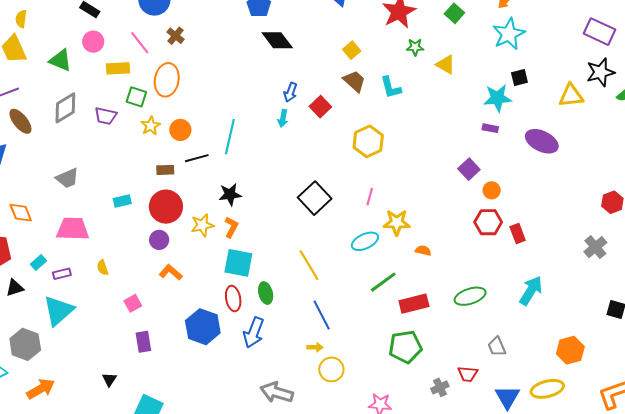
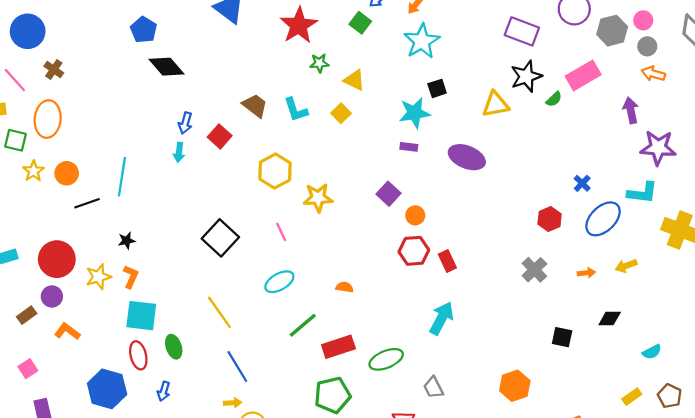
yellow square: (352, 50) -> (341, 113), moved
brown rectangle: (165, 170) -> (27, 315), moved, turned -30
black star: (230, 194) -> (127, 241), size x0.7
pink line: (370, 196) -> (281, 232), turned -36
yellow star: (397, 222) -> (318, 198), moved
cyan arrow: (531, 291) -> (442, 318), moved
green ellipse: (470, 296) -> (386, 359), moved
blue arrow: (254, 333) -> (164, 391), size x0.6

